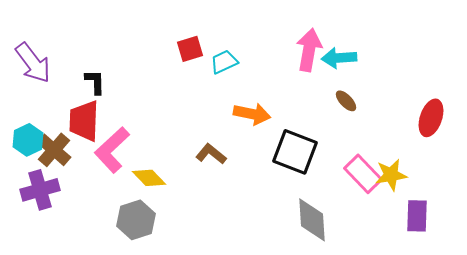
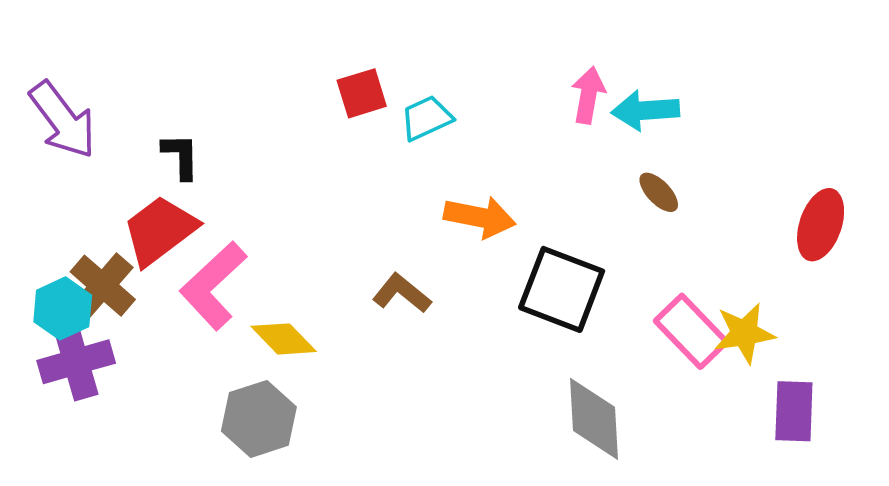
pink arrow: (309, 50) -> (588, 95), size x0.7
red trapezoid: (84, 121) -> (160, 230), turned 51
cyan hexagon: (28, 140) -> (63, 308), moved

